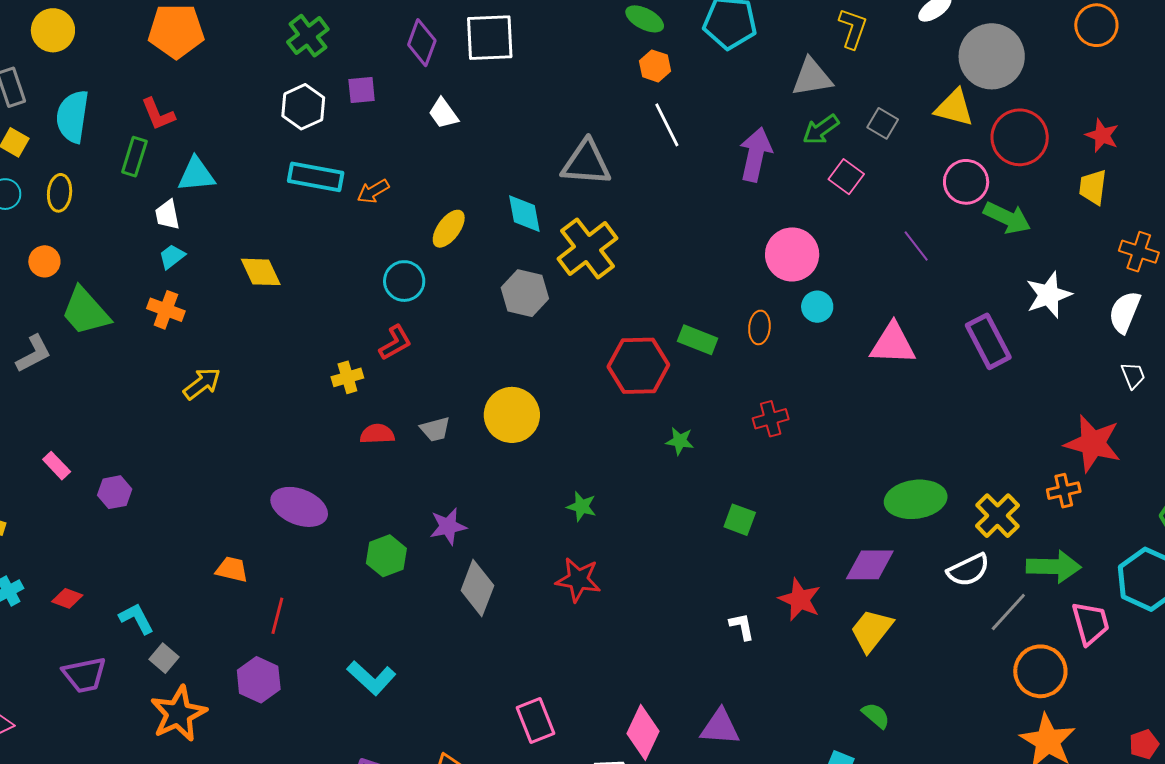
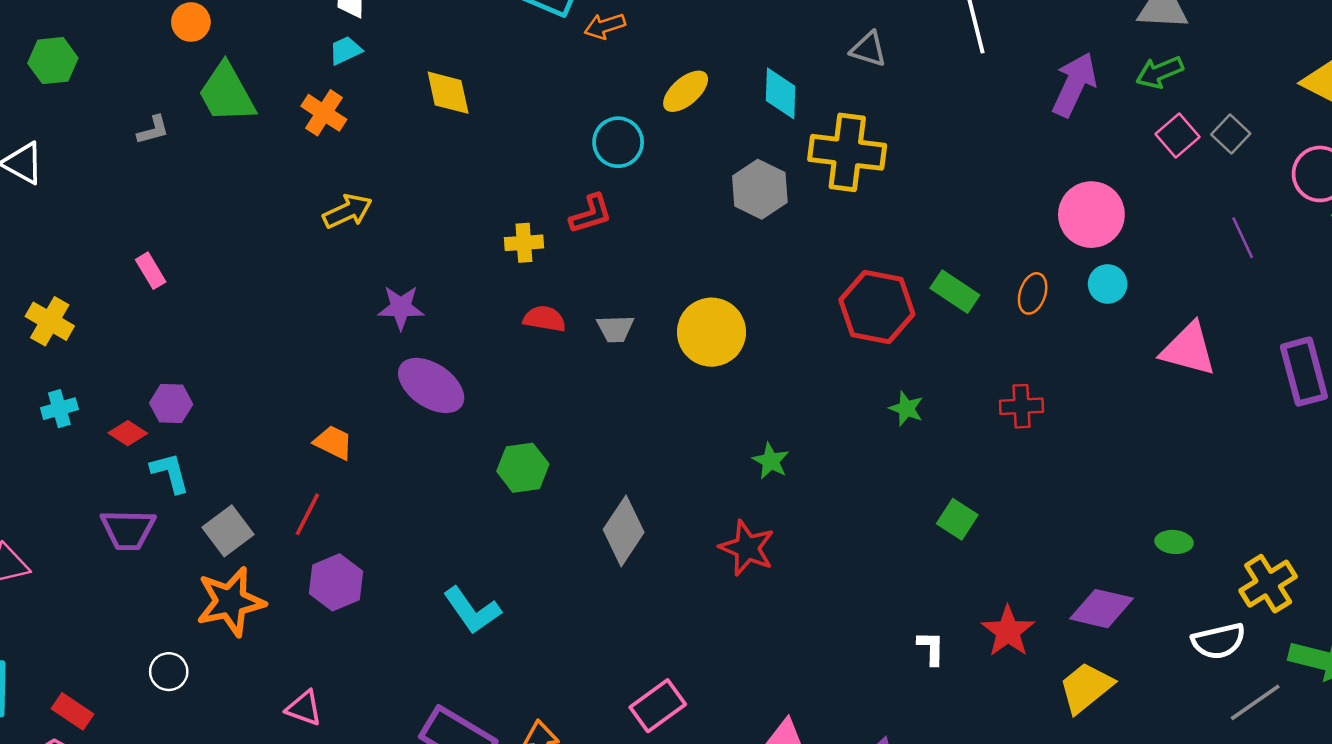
gray square: (883, 123) -> (1231, 134), moved
gray triangle: (586, 163) -> (869, 49), size x0.6
yellow cross: (588, 248) -> (847, 152), turned 32
gray L-shape: (34, 354) -> (153, 130), size x0.7
purple hexagon: (115, 492) -> (171, 404), moved
green ellipse: (916, 499) -> (1174, 542), size x0.5
purple star: (448, 526) -> (401, 307), moved
red line: (277, 616) -> (307, 514), moved
cyan L-shape: (136, 618) -> (170, 473), moved
gray square: (164, 658) -> (228, 531), size x1.4
pink rectangle: (535, 721) -> (658, 706), turned 63

